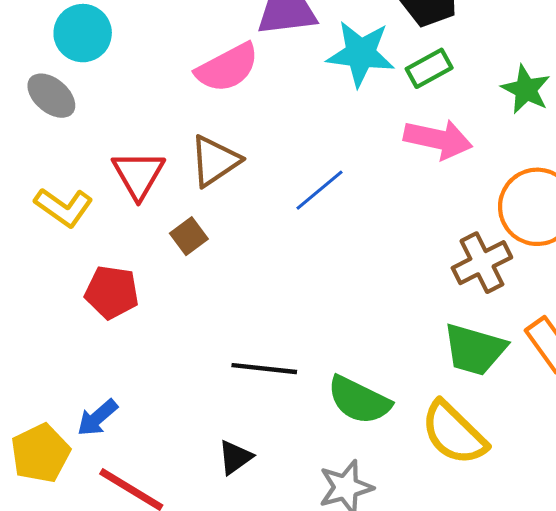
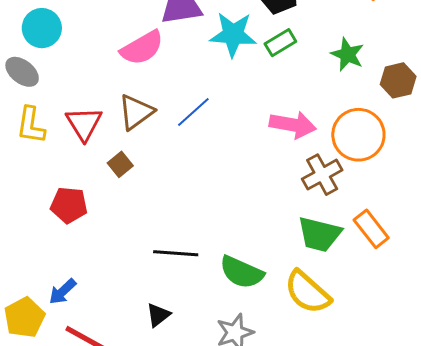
pink arrow: (438, 139) -> (293, 125), moved
blue line: (319, 190) -> (193, 112), moved
yellow L-shape: (64, 207) -> (31, 125), moved, turned 66

